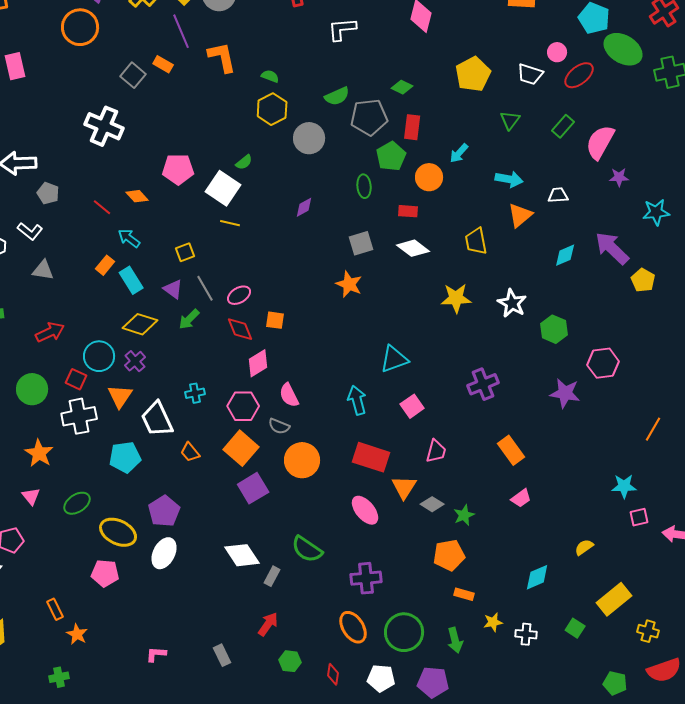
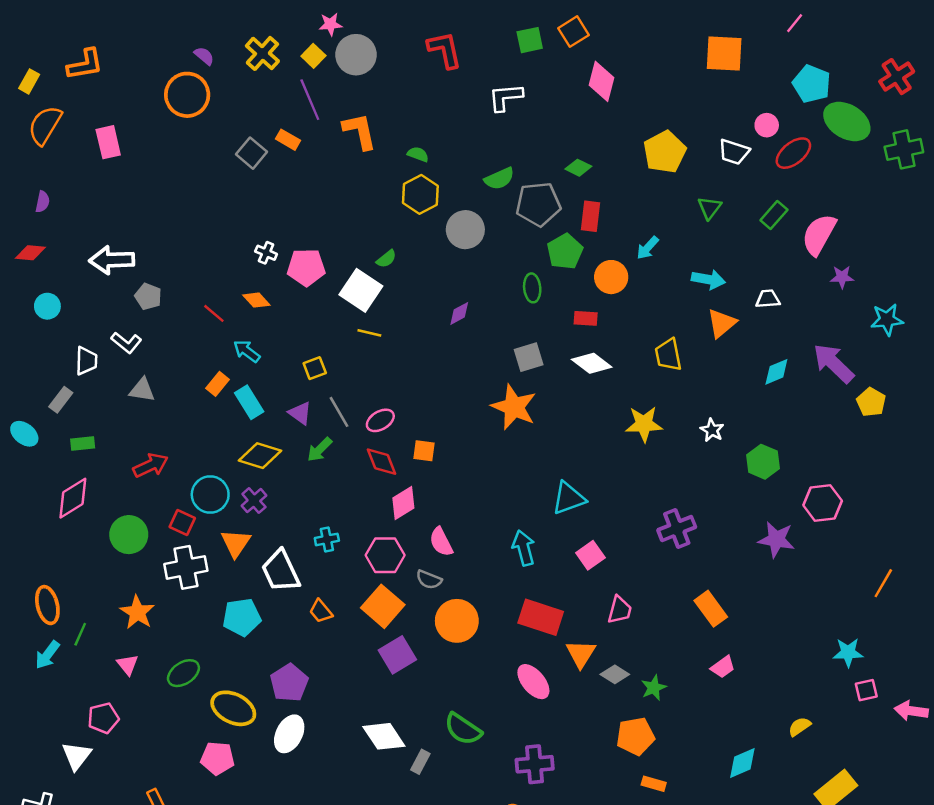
white cross: (104, 126) -> (266, 253), moved, size x0.5
orange star: (349, 284) -> (514, 407), size x1.4
white star: (512, 303) -> (712, 430), size x0.7

